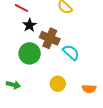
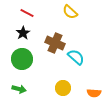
black star: (30, 25) -> (23, 33), moved
green circle: (30, 53) -> (22, 59), moved

